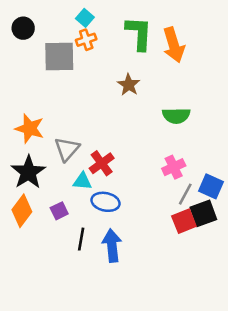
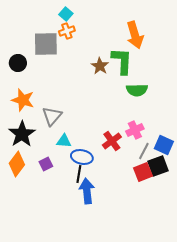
black circle: (23, 28) -> (18, 63), moved
green L-shape: (139, 33) -> (122, 61), moved
red cross: (102, 163) -> (112, 141), moved
black line: (81, 239) -> (79, 174), moved

